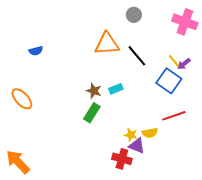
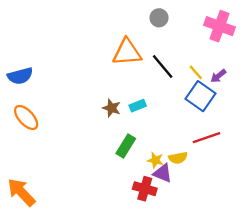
blue semicircle: (36, 51) -> (20, 76), moved, size x1.5
yellow line: (174, 61) -> (196, 72), moved
green rectangle: (92, 113) -> (126, 146), moved

